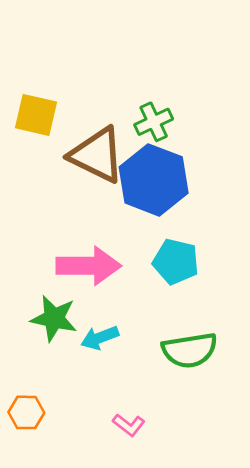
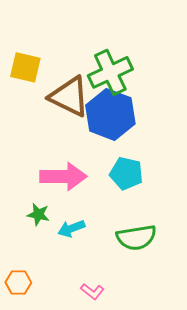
green cross: (154, 122) -> (110, 72), size x1.6
green star: (54, 318) -> (38, 214), size x0.7

